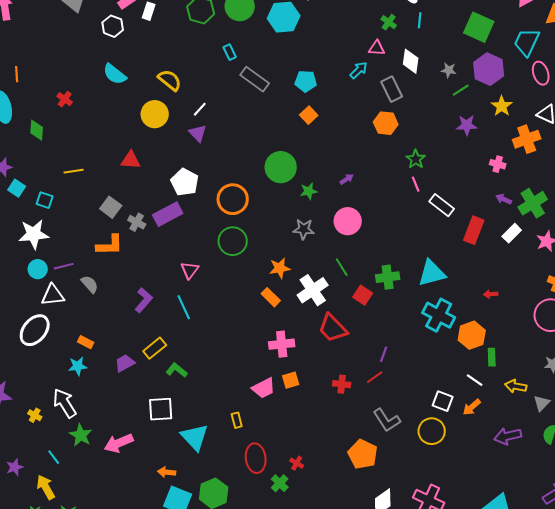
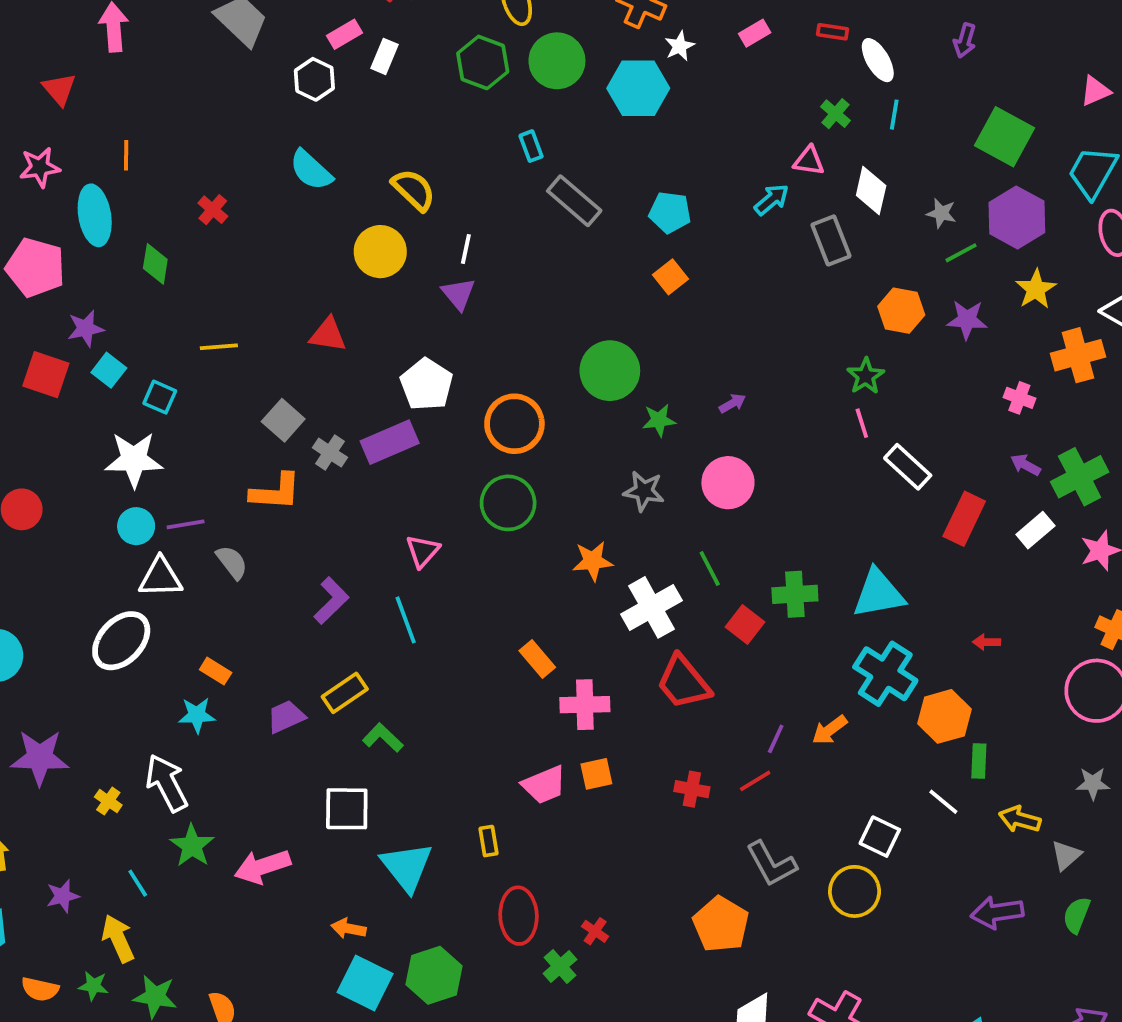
white line: (200, 109) -> (466, 249), turned -35
orange hexagon: (386, 123) -> (901, 311), moved
orange rectangle: (271, 297) -> (537, 659), moved
orange arrow: (472, 407) -> (830, 730), moved

